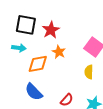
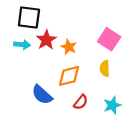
red star: (51, 30) -> (46, 40), moved
orange diamond: (38, 64) -> (69, 76), moved

